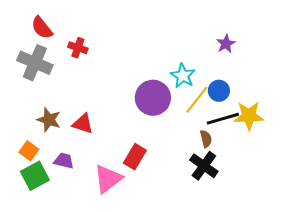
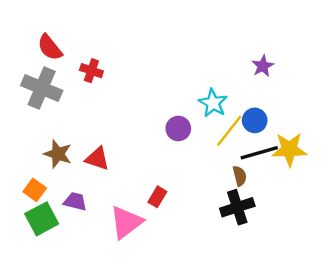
purple circle: (153, 98) -> (178, 128), size x0.6
red rectangle: (135, 157) -> (157, 197), size x0.7
black cross: (204, 166) -> (237, 207), turned 36

